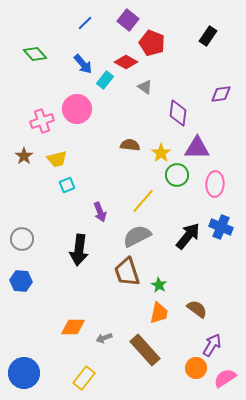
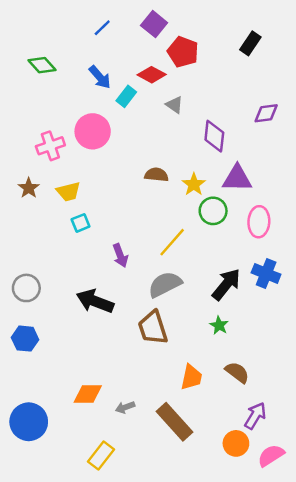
black arrow: (79, 250) -> (95, 301), turned 104
green star: (159, 285) -> (219, 325), moved
blue circle: (24, 373) -> (29, 422), moved

